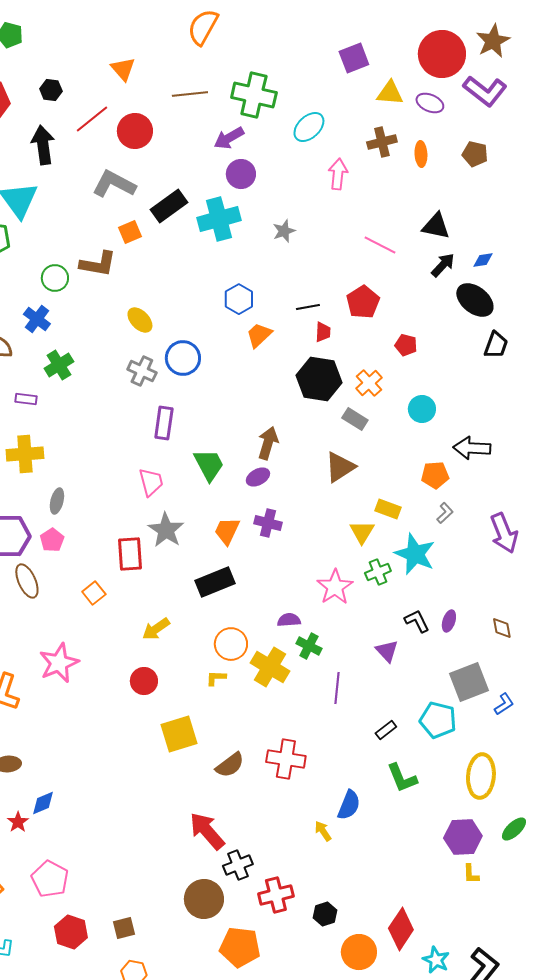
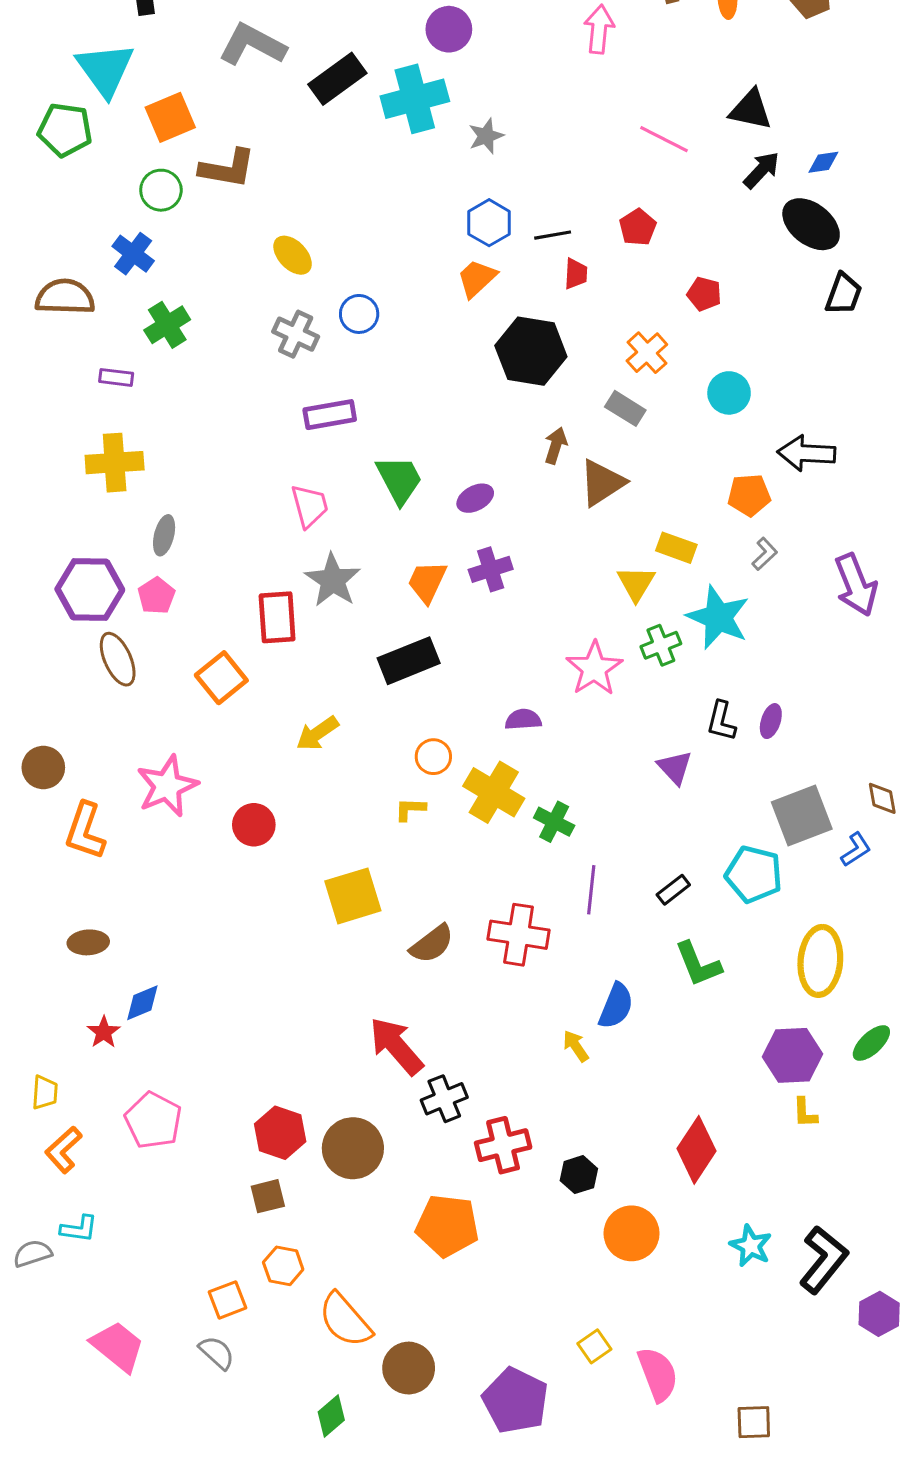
gray star: (284, 231) -> (486, 136), moved
orange square: (130, 232) -> (170, 117), moved, size x1.4
blue hexagon: (239, 299) -> (489, 223), moved
red pentagon: (363, 302) -> (638, 227), size x0.7
blue circle: (183, 358) -> (359, 314), size x0.7
black hexagon: (319, 379) -> (531, 351), moved
purple rectangle: (164, 423) -> (330, 415), turned 72
brown arrow: (268, 443) -> (556, 446), moved, size x0.7
purple cross: (268, 523) -> (491, 569), turned -32
orange square: (94, 593) -> (221, 678), size x1.4
black L-shape: (417, 621) -> (721, 721), turned -140
brown diamond: (502, 628) -> (882, 798), moved
orange circle: (231, 644) -> (433, 757), size x0.7
green cross: (309, 646) -> (554, 822), moved
red circle: (144, 681) -> (254, 825), moved
purple line: (337, 688) -> (591, 890), moved
brown circle: (204, 899) -> (353, 1148), moved
red diamond: (401, 929) -> (697, 1150), moved
red hexagon: (71, 932) -> (280, 1133), moved

